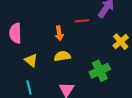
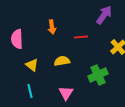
red line: (82, 21) -> (81, 37), moved
orange arrow: (59, 33) -> (52, 27), moved

